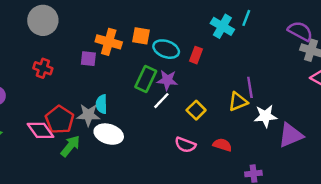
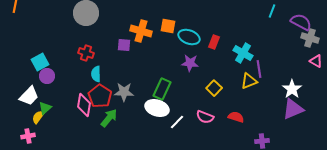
cyan line: (246, 18) -> (272, 11), moved
cyan cross: (222, 26) -> (243, 53), moved
green rectangle: (146, 79) -> (162, 89), moved
white line: (161, 101) -> (177, 122), moved
cyan semicircle: (101, 104) -> (96, 74), moved
white star: (265, 116) -> (292, 89), moved, turned -30
pink diamond: (40, 130) -> (84, 105), turned 45
white ellipse: (109, 134) -> (157, 108), moved

